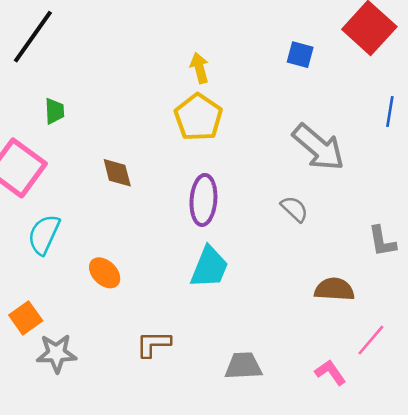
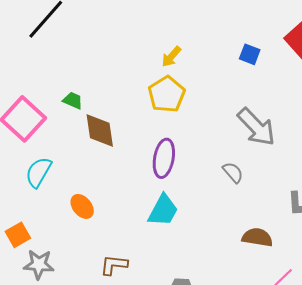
yellow arrow: (200, 68) -> (171, 57), turned -130
green trapezoid: (54, 111) -> (73, 100), moved, turned -70
brown diamond: (117, 173) -> (100, 131), size x1.4

